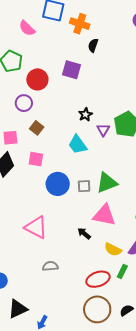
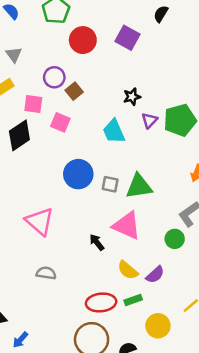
purple circle: (24, 103) -> (54, 77), moved
brown square: (37, 128) -> (74, 91), moved
pink square: (36, 159) -> (60, 122), moved
green rectangle: (122, 272) -> (133, 300), turned 32

